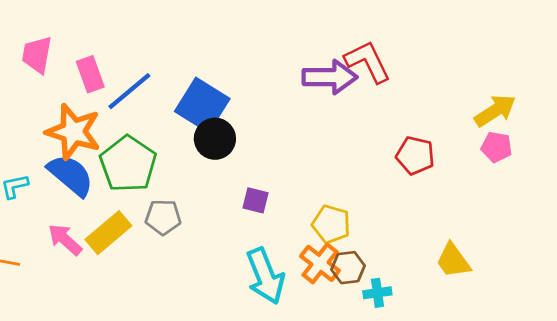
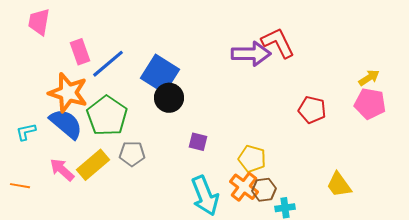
pink trapezoid: (37, 55) -> (39, 22), moved
yellow arrow: (495, 111) -> (369, 78), size x0.7
pink pentagon: (497, 147) -> (370, 104), size x1.4

